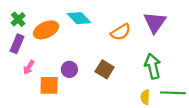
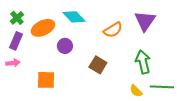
pink arrow: (29, 67) -> (13, 63), moved, turned -128
purple circle: (69, 69) -> (65, 46), moved
yellow semicircle: (145, 97) -> (136, 91), turned -48

